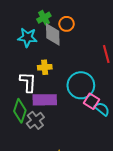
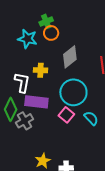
orange circle: (67, 24) -> (51, 33), moved
gray diamond: (53, 34) -> (70, 57), moved, turned 45
pink square: (92, 101) -> (66, 115), moved

